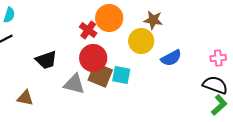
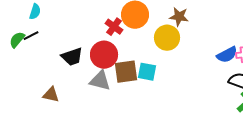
red circle: (93, 58) -> (104, 55), moved
blue semicircle: (171, 58) -> (227, 55), moved
brown square: (100, 75) -> (126, 72), turned -30

